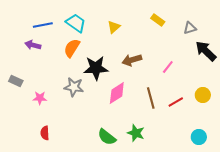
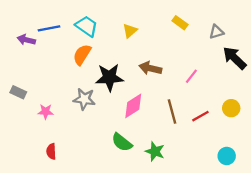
purple arrow: (33, 45) -> (26, 40), moved
brown arrow: (132, 60) -> (150, 68), turned 30
green semicircle: (107, 137) -> (122, 142), moved

